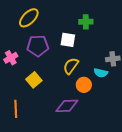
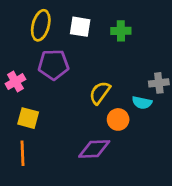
yellow ellipse: (29, 18) -> (41, 25), turned -30
white square: (68, 40) -> (80, 27), moved
yellow square: (34, 80) -> (28, 118), moved, turned -35

